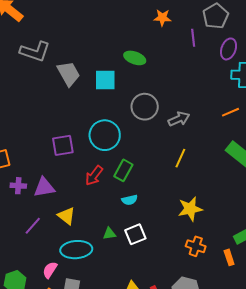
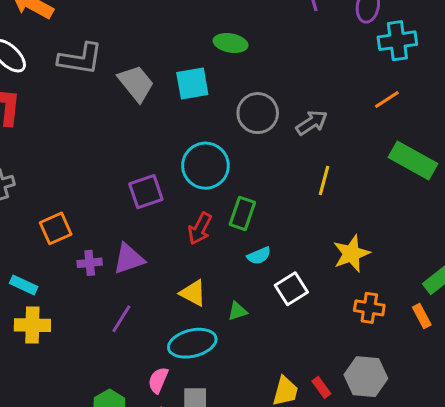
yellow triangle: (66, 216) -> (193, 293), moved
white square: (135, 234) -> (291, 289), moved

